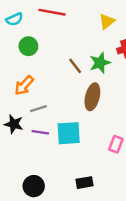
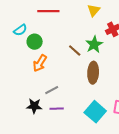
cyan semicircle: (14, 19) -> (20, 30), moved
orange arrow: (24, 85) -> (40, 63), moved
cyan square: (69, 133) -> (95, 112), moved, turned -35

